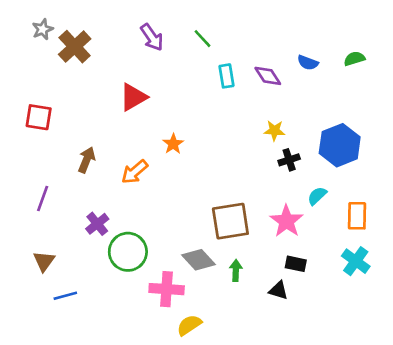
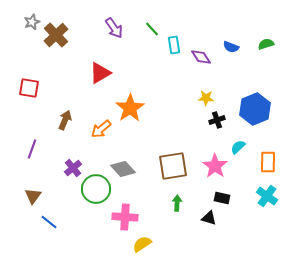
cyan rectangle: (226, 76) -> (174, 45), moved
orange star: (173, 144) -> (130, 108), size x1.8
gray diamond: (198, 260) -> (123, 169), moved
blue line: (65, 296) -> (49, 222), turned 54

